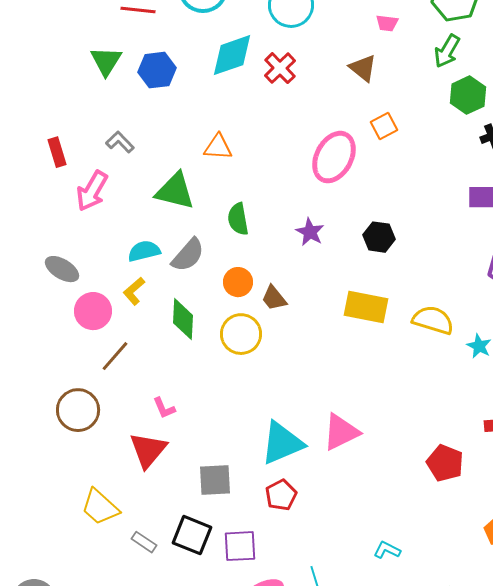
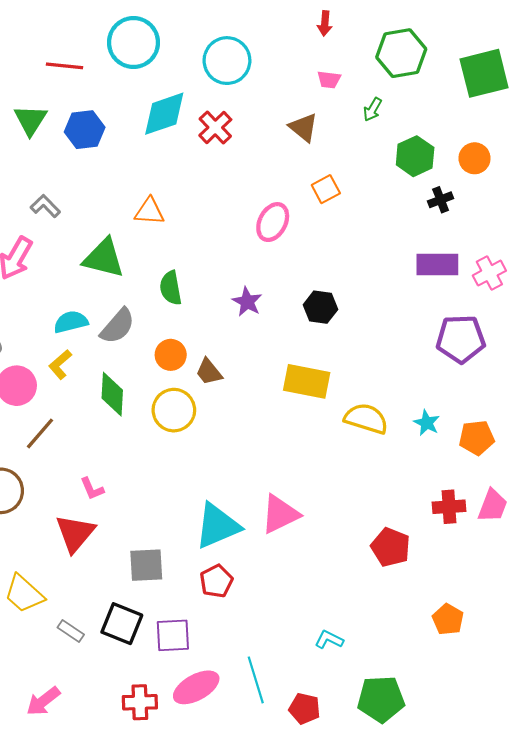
green arrow: (447, 51) -> (373, 109), moved, size x0.7
pink ellipse: (334, 157) -> (273, 222), size x0.7
yellow semicircle: (433, 320) -> (366, 419), moved

